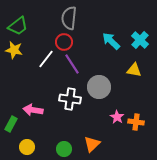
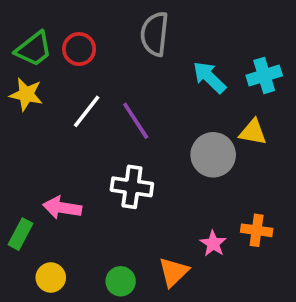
gray semicircle: (69, 18) -> (155, 34), moved
cyan cross: (140, 40) -> (264, 75), turned 30
red circle: (64, 42) -> (79, 49), moved
gray circle: (99, 87) -> (213, 155), moved
pink star: (117, 117) -> (213, 244), moved

